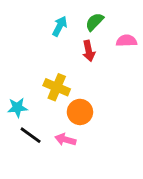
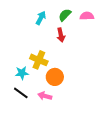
pink semicircle: (127, 41) -> (87, 16), moved
cyan star: (17, 108) -> (22, 73), moved

